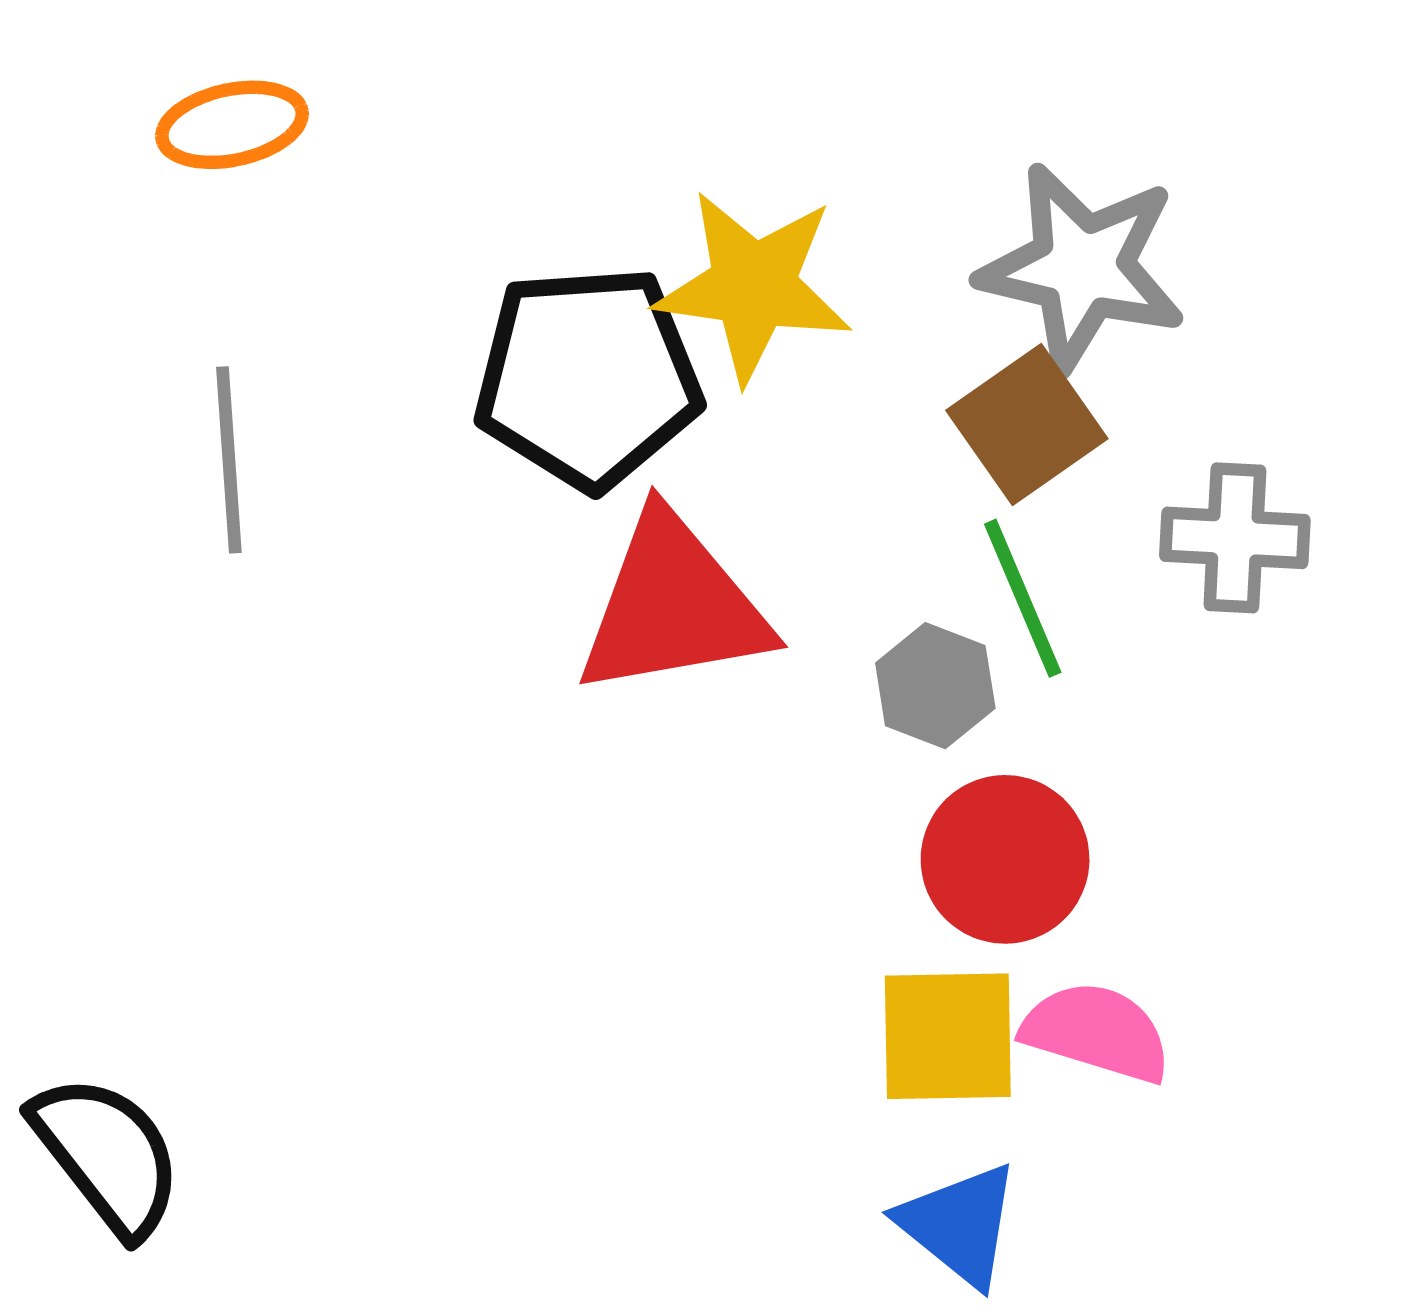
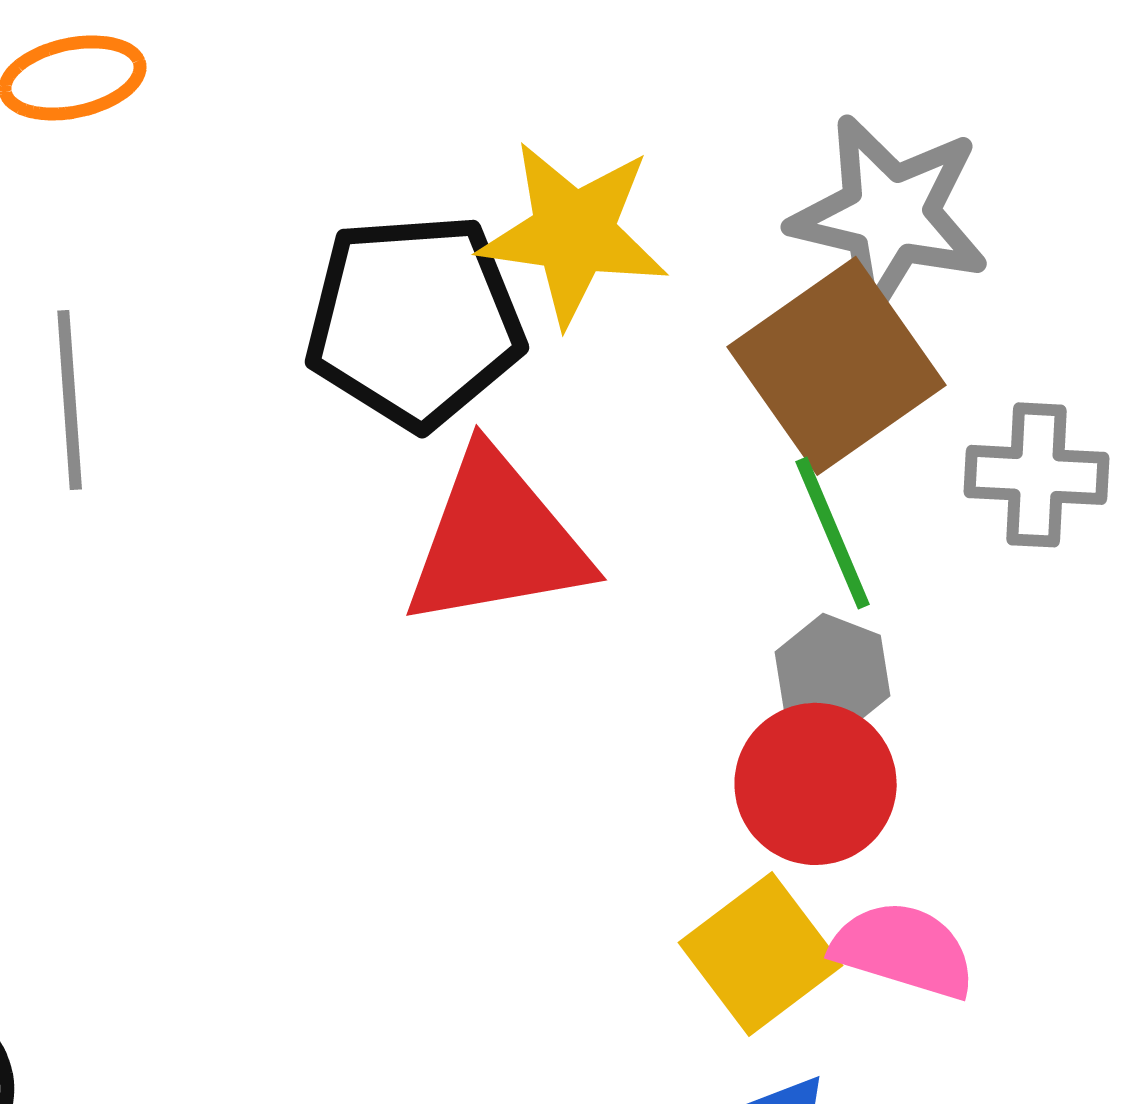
brown square: (1027, 424) -> (837, 366), size x1.4
gray hexagon: (935, 686) -> (833, 674), moved
yellow square: (948, 1036) -> (761, 954), turned -36

